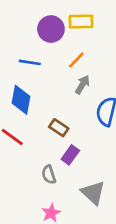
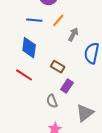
orange line: (76, 60) -> (58, 20), moved
gray triangle: (93, 193) -> (85, 113), turned 42

